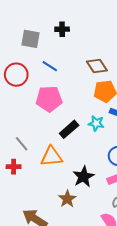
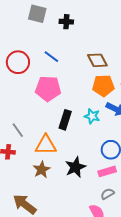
gray square: (30, 39) -> (37, 14), moved
black rectangle: (69, 129) -> (65, 120), turned -36
brown star: (67, 199) -> (42, 170), moved

